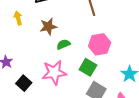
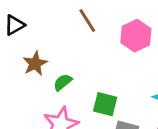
pink hexagon: (100, 44) -> (136, 36), moved

